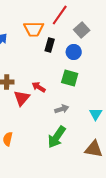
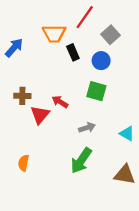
black rectangle: (50, 45) -> (73, 52), turned -40
cyan triangle: (96, 114) -> (127, 134), turned -32

